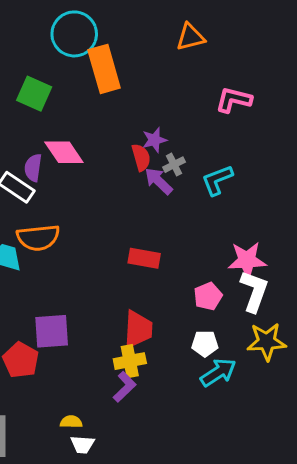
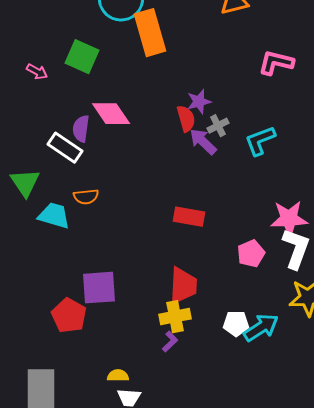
orange semicircle: (38, 238) -> (86, 197), size x0.6
white pentagon: (205, 344) -> (236, 324), moved
purple L-shape: (125, 387) -> (170, 342), size x0.7

